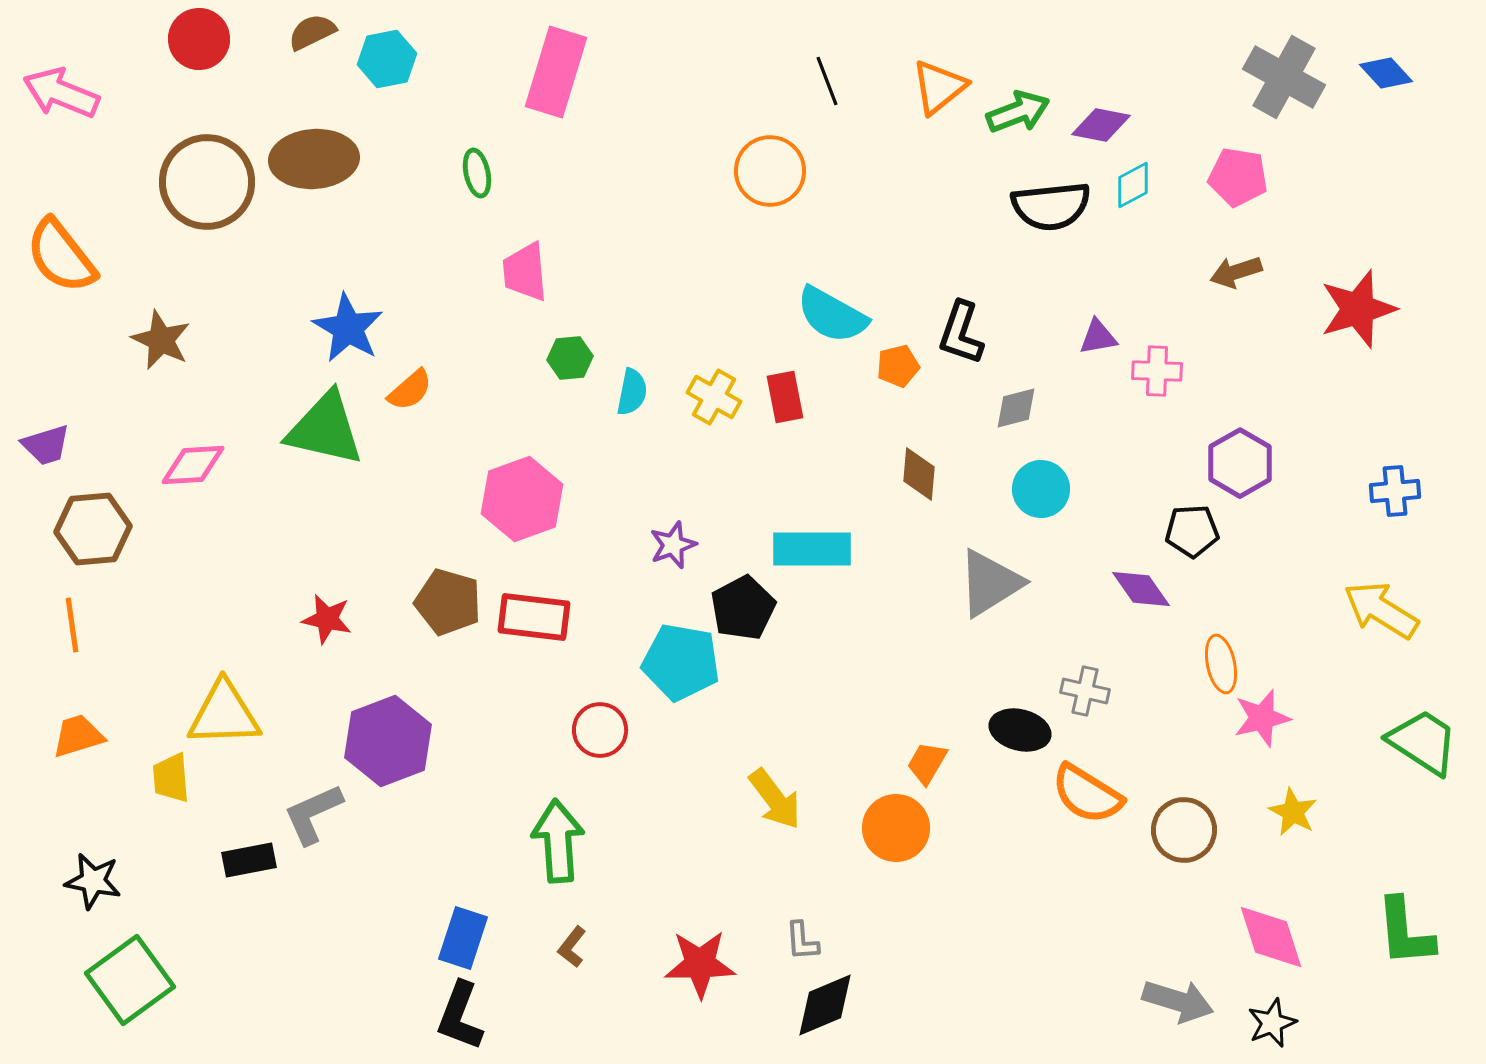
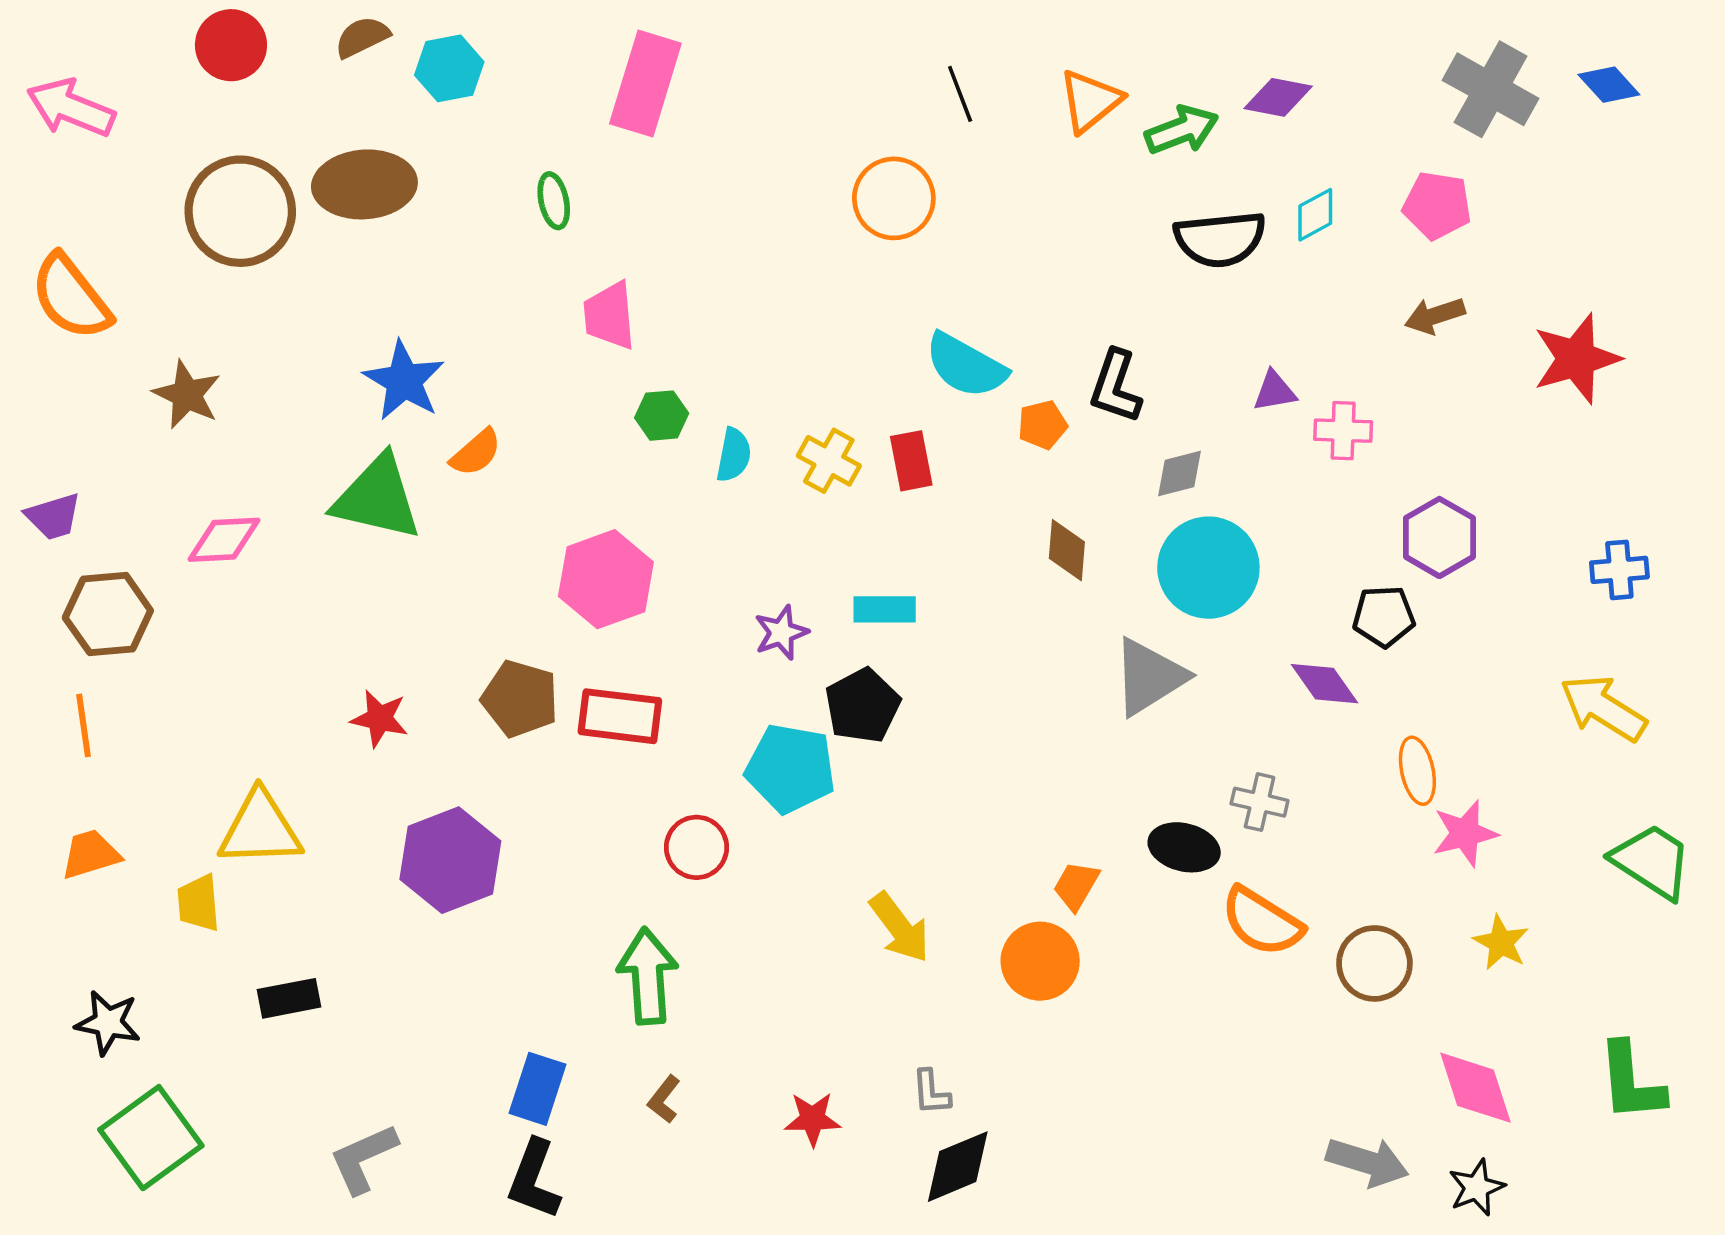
purple diamond: (1101, 125) -> (1278, 97), moved
cyan circle: (1041, 489) -> (1208, 568), size x1.5
cyan rectangle: (812, 549) -> (885, 609), moved, size x0.7
gray L-shape: (313, 814) -> (363, 1158), moved
red star: (700, 964) -> (813, 1119), size x0.7

